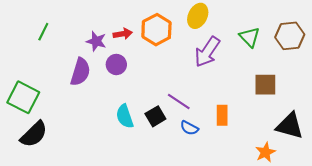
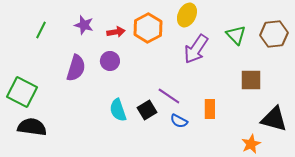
purple star: (96, 41) -> (84, 25), moved
black semicircle: (34, 134) -> (32, 127), turned -128

